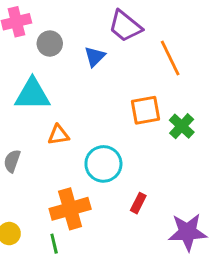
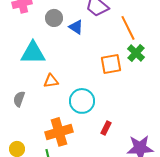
gray circle: (50, 44) -> (54, 18), moved
blue triangle: (95, 57) -> (76, 27), turned -42
green cross: (182, 126) -> (136, 53), moved

